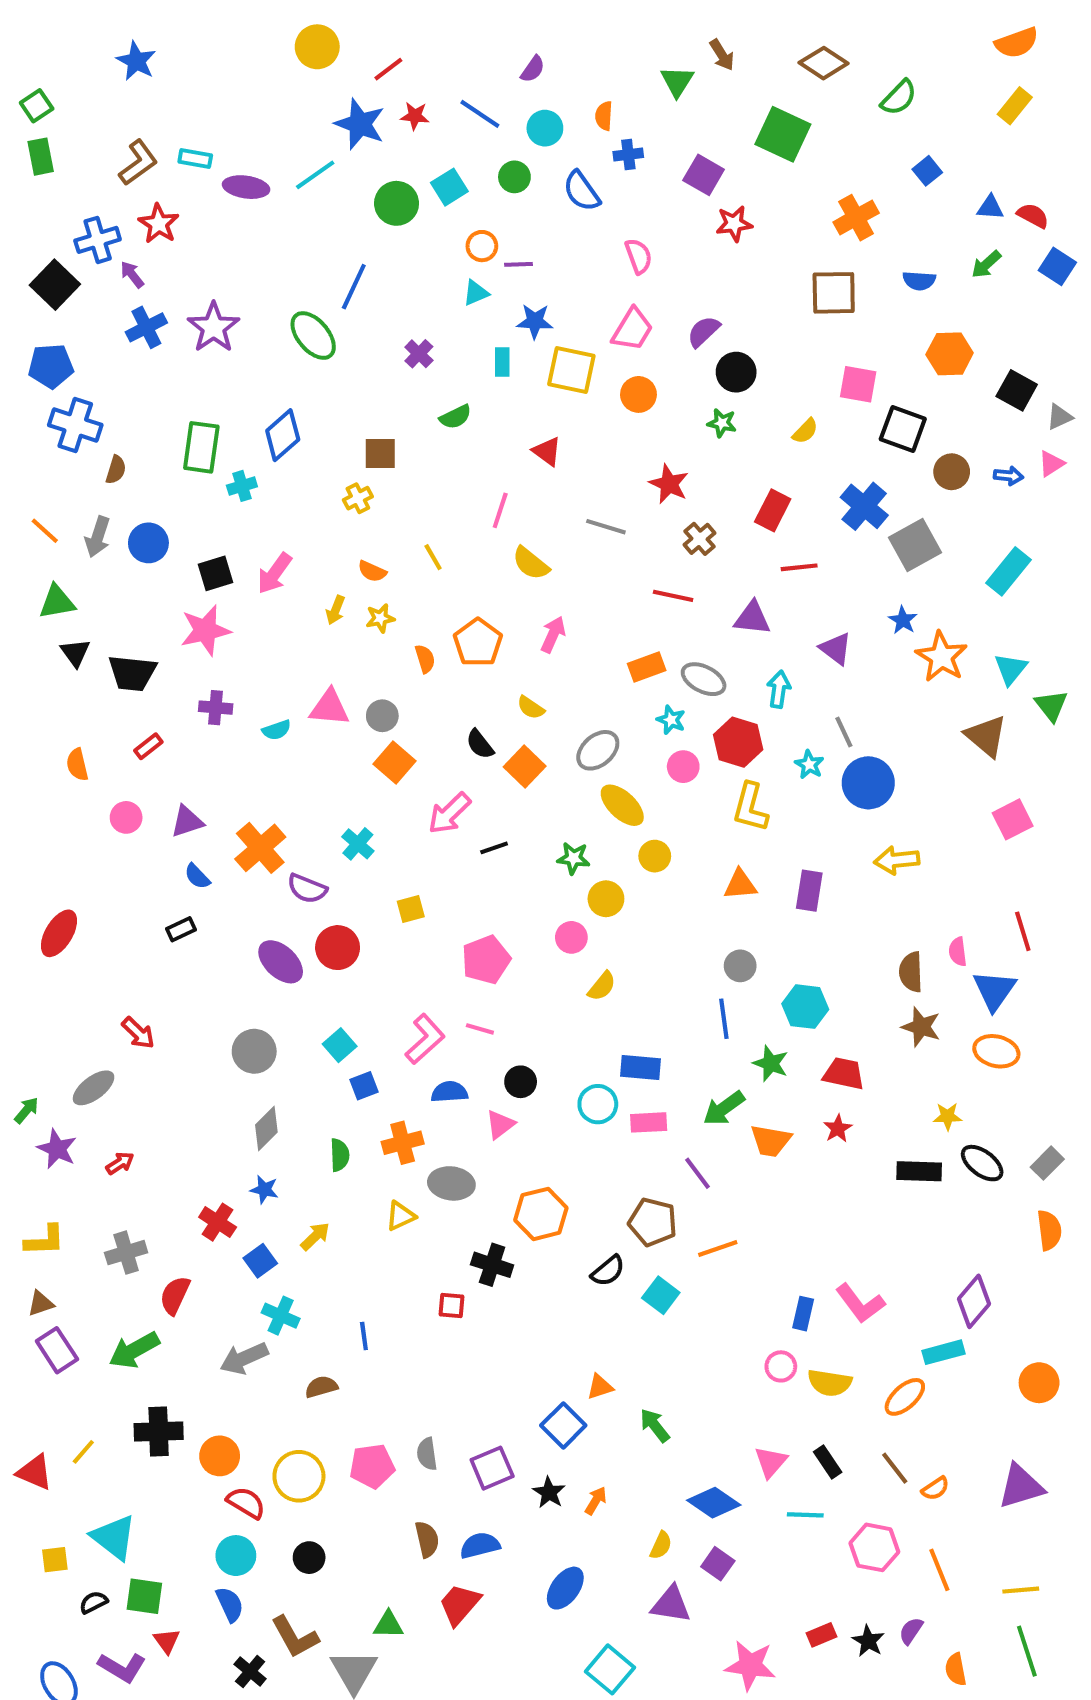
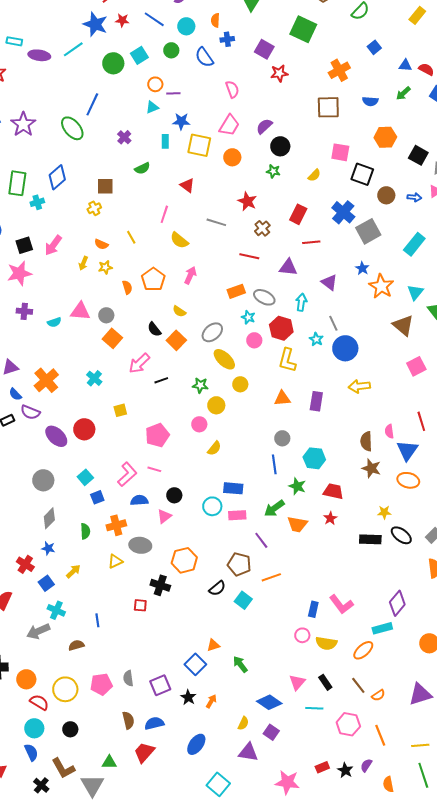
purple semicircle: (307, 889) -> (30, 412), moved

